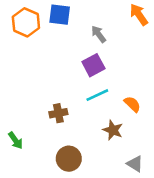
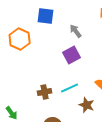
orange hexagon: (26, 22) -> (20, 39), moved
cyan line: (97, 95) -> (70, 88), moved

